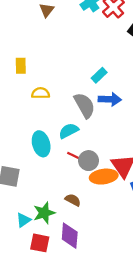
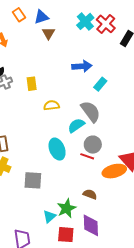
blue arrow: (110, 99) -> (82, 66), moved
cyan semicircle: (69, 131) -> (76, 125), moved
gray circle: (89, 161) -> (93, 145), moved

